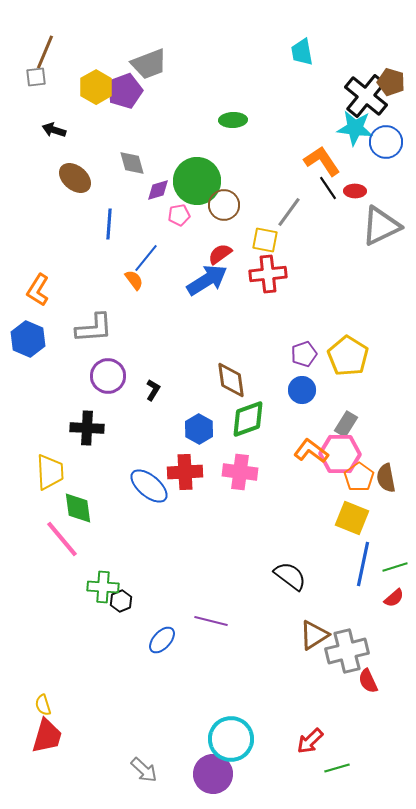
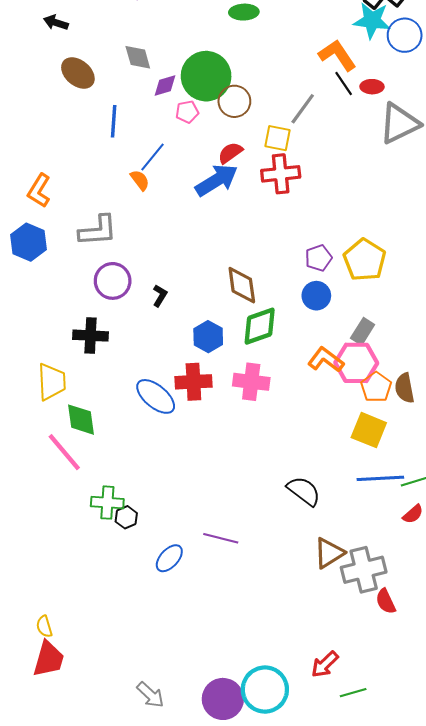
blue line: (363, 564) -> (380, 478), turned 75
cyan circle: (231, 739) -> (265, 690), moved

